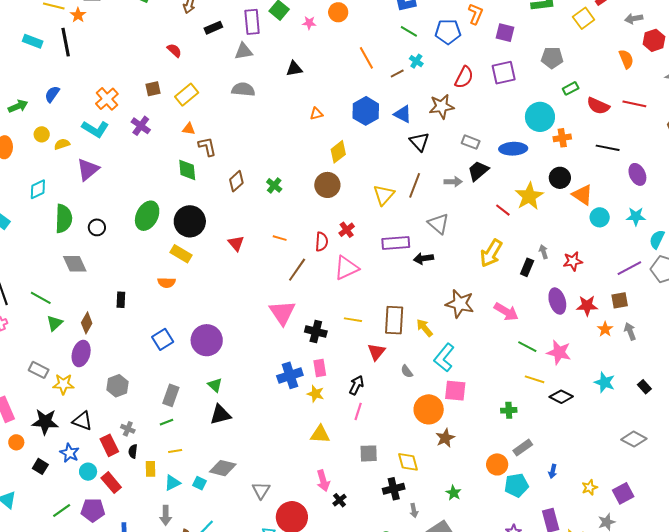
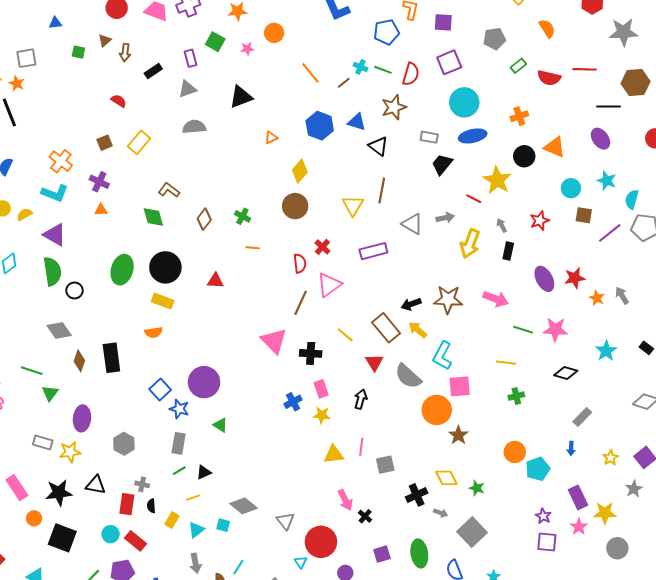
purple rectangle: (252, 22) -> (190, 58), size x0.7
green line: (409, 31) -> (383, 70), moved
orange semicircle: (626, 59) -> (547, 28), moved
black triangle: (294, 69) -> (241, 97), size x1.4
cyan circle: (540, 117) -> (464, 102), moved
orange triangle: (189, 129) -> (101, 210), moved
brown L-shape: (207, 147) -> (169, 190), turned -30
black line: (608, 148) -> (608, 106), moved
purple triangle: (88, 169) -> (55, 235), turned -40
gray arrow: (453, 182) -> (445, 218), moved
orange triangle: (582, 195) -> (555, 147), moved
cyan star: (636, 216) -> (607, 181), turned 30
green semicircle: (64, 219) -> (52, 271), moved
orange line: (280, 238) -> (253, 248), moved
red triangle: (236, 243) -> (215, 281), turned -36
gray arrow: (543, 252) -> (502, 225), moved
black arrow: (423, 258) -> (411, 304), moved
red star: (573, 261) -> (540, 221), moved
brown line: (297, 270) -> (301, 303), moved
black rectangle: (121, 300) -> (111, 358), size x1.8
brown square: (620, 300) -> (584, 215), moved, turned 30
yellow line: (353, 320) -> (345, 335), turned 42
brown rectangle: (394, 320) -> (386, 328), turned -32
brown diamond: (87, 323) -> (79, 361), moved
gray semicircle: (407, 371) -> (408, 376), size x2.0
blue cross: (290, 375) -> (293, 402), size x0.7
yellow line: (535, 379) -> (506, 363), moved
cyan star: (605, 382) -> (606, 351), turned 30
pink line: (358, 411) -> (361, 447), moved
black triangle: (220, 415) -> (204, 472), moved, size x0.7
red rectangle: (109, 445) -> (127, 504), turned 45
gray rectangle: (523, 448) -> (582, 417), moved
blue star: (70, 453) -> (179, 409), moved
yellow diamond: (408, 462) -> (446, 478), moved
black square: (40, 466) -> (62, 538), size x1.8
gray diamond: (223, 468) -> (243, 506), turned 36
yellow rectangle: (150, 469) -> (172, 520), turned 42
gray arrow: (414, 511) -> (441, 513), turned -48

